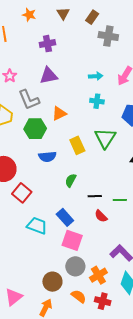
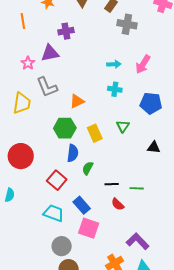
purple triangle: (49, 76) -> (50, 53), moved
green hexagon: (35, 129) -> (65, 128), moved
green triangle: (105, 138) -> (123, 126), size x0.6
blue semicircle: (47, 157) -> (73, 153), moved, turned -78
red square: (22, 193) -> (57, 180), moved
gray circle: (75, 266) -> (62, 246), moved

